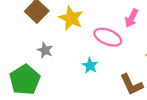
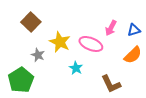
yellow star: (71, 18) -> (60, 42), moved

